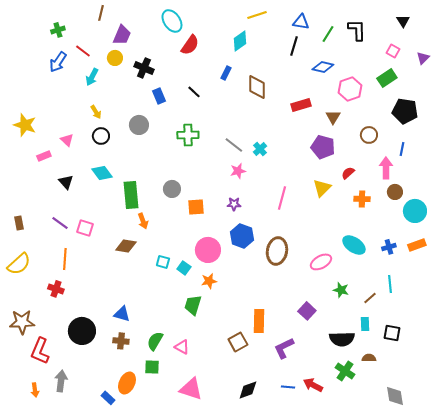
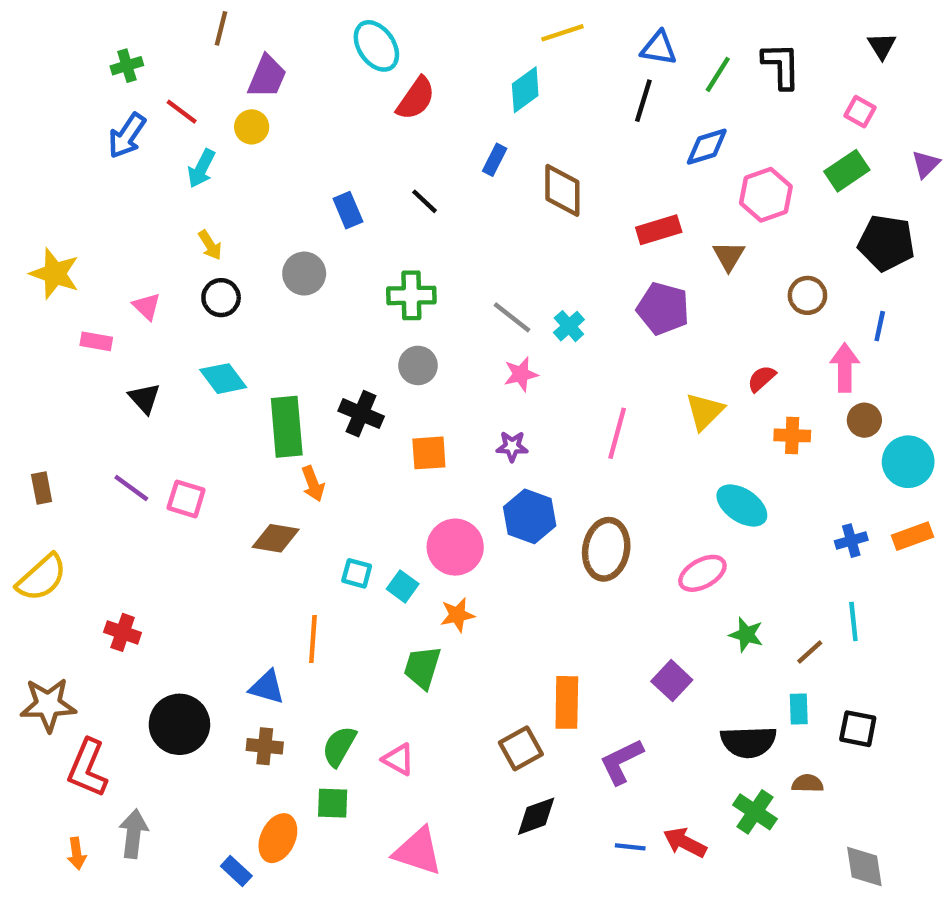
purple triangle: (423, 58) -> (926, 164), moved
blue diamond: (323, 67) -> (707, 147), turned -30
black cross: (144, 68) -> (361, 414), moved
purple pentagon: (323, 147) -> (663, 309), moved
pink rectangle: (44, 156) -> (96, 341), turned 32
gray circle: (172, 189) -> (418, 365), moved
cyan ellipse: (354, 245) -> (742, 505), moved
orange line: (65, 259) -> (313, 639), moved
black diamond: (248, 390) -> (536, 816), moved

